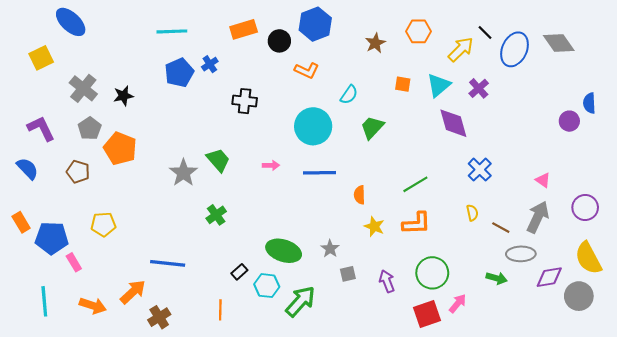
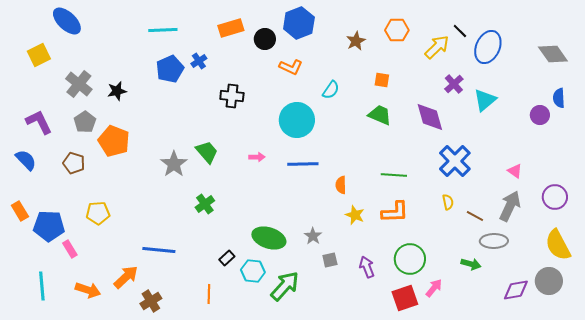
gray diamond: (559, 43) -> (553, 54), moved
cyan triangle: (439, 85) -> (485, 100), moved
green trapezoid: (372, 127) -> (380, 115), moved, turned 70
blue cross: (480, 170) -> (455, 161), size x1.4
green line: (415, 184) -> (394, 175), turned 35
purple diamond: (549, 277) -> (516, 290), moved

